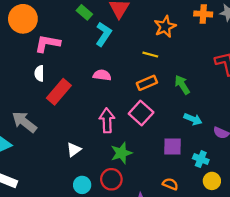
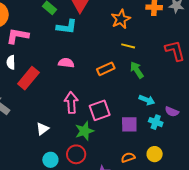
cyan L-shape: (104, 34) -> (67, 27), turned 65
yellow line: (150, 55) -> (128, 46), moved
pink square: (141, 113) -> (100, 110), moved, turned 30
cyan cross: (201, 159) -> (156, 122), moved
yellow circle: (212, 181) -> (155, 154), moved
orange semicircle: (170, 184) -> (128, 157), turned -40

